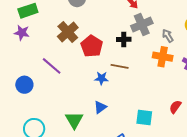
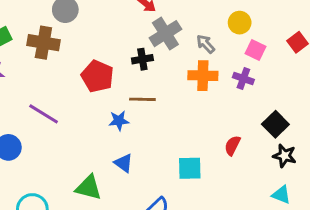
brown cross: (68, 32) -> (43, 43), moved, turned -30
blue triangle: (100, 107) -> (124, 163), turned -40
green triangle: (74, 120) -> (89, 188), turned -36

